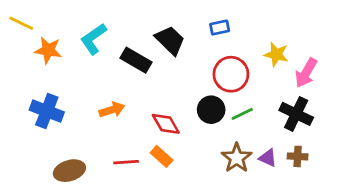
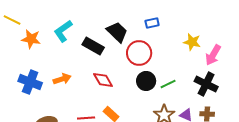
red circle: (231, 74) -> (139, 53), moved
orange arrow: (112, 110) -> (62, 79), moved
red diamond: (166, 124) -> (103, 80), moved

